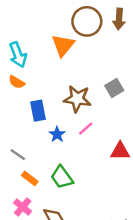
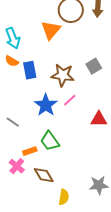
blue rectangle: (38, 111) -> (30, 70), moved
blue star: (57, 134) -> (46, 105), size x1.6
orange rectangle: (30, 178) -> (30, 151), moved, turned -56

